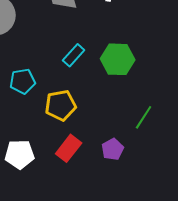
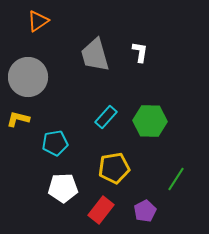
yellow pentagon: (61, 105) -> (114, 168), moved
white pentagon: (20, 154) -> (63, 188), moved

